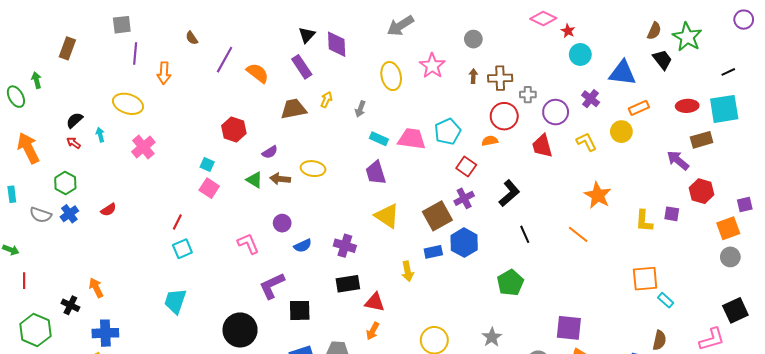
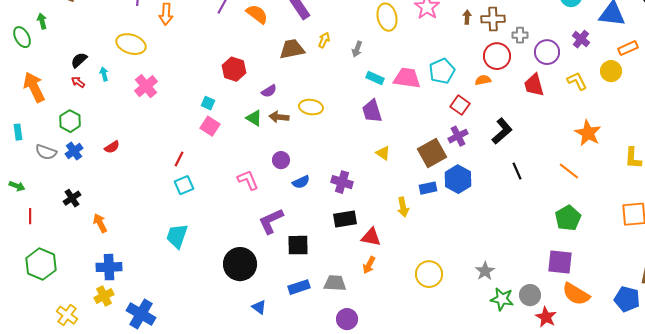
yellow triangle: (387, 216) -> (383, 153), size x0.6
green pentagon: (510, 283) -> (568, 218), moved
black cross: (70, 305) -> (72, 198), moved, turned 30

